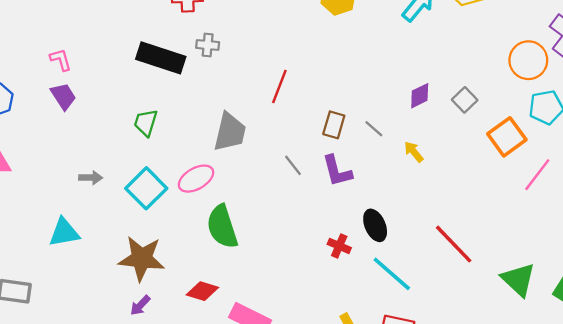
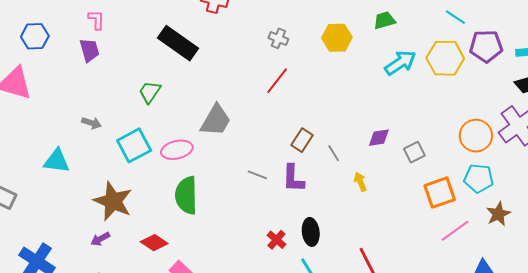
gray cross: (208, 45) -> (278, 38), moved
red line: (279, 86) -> (277, 81), moved
gray line: (293, 165) -> (257, 175), moved, turned -48

